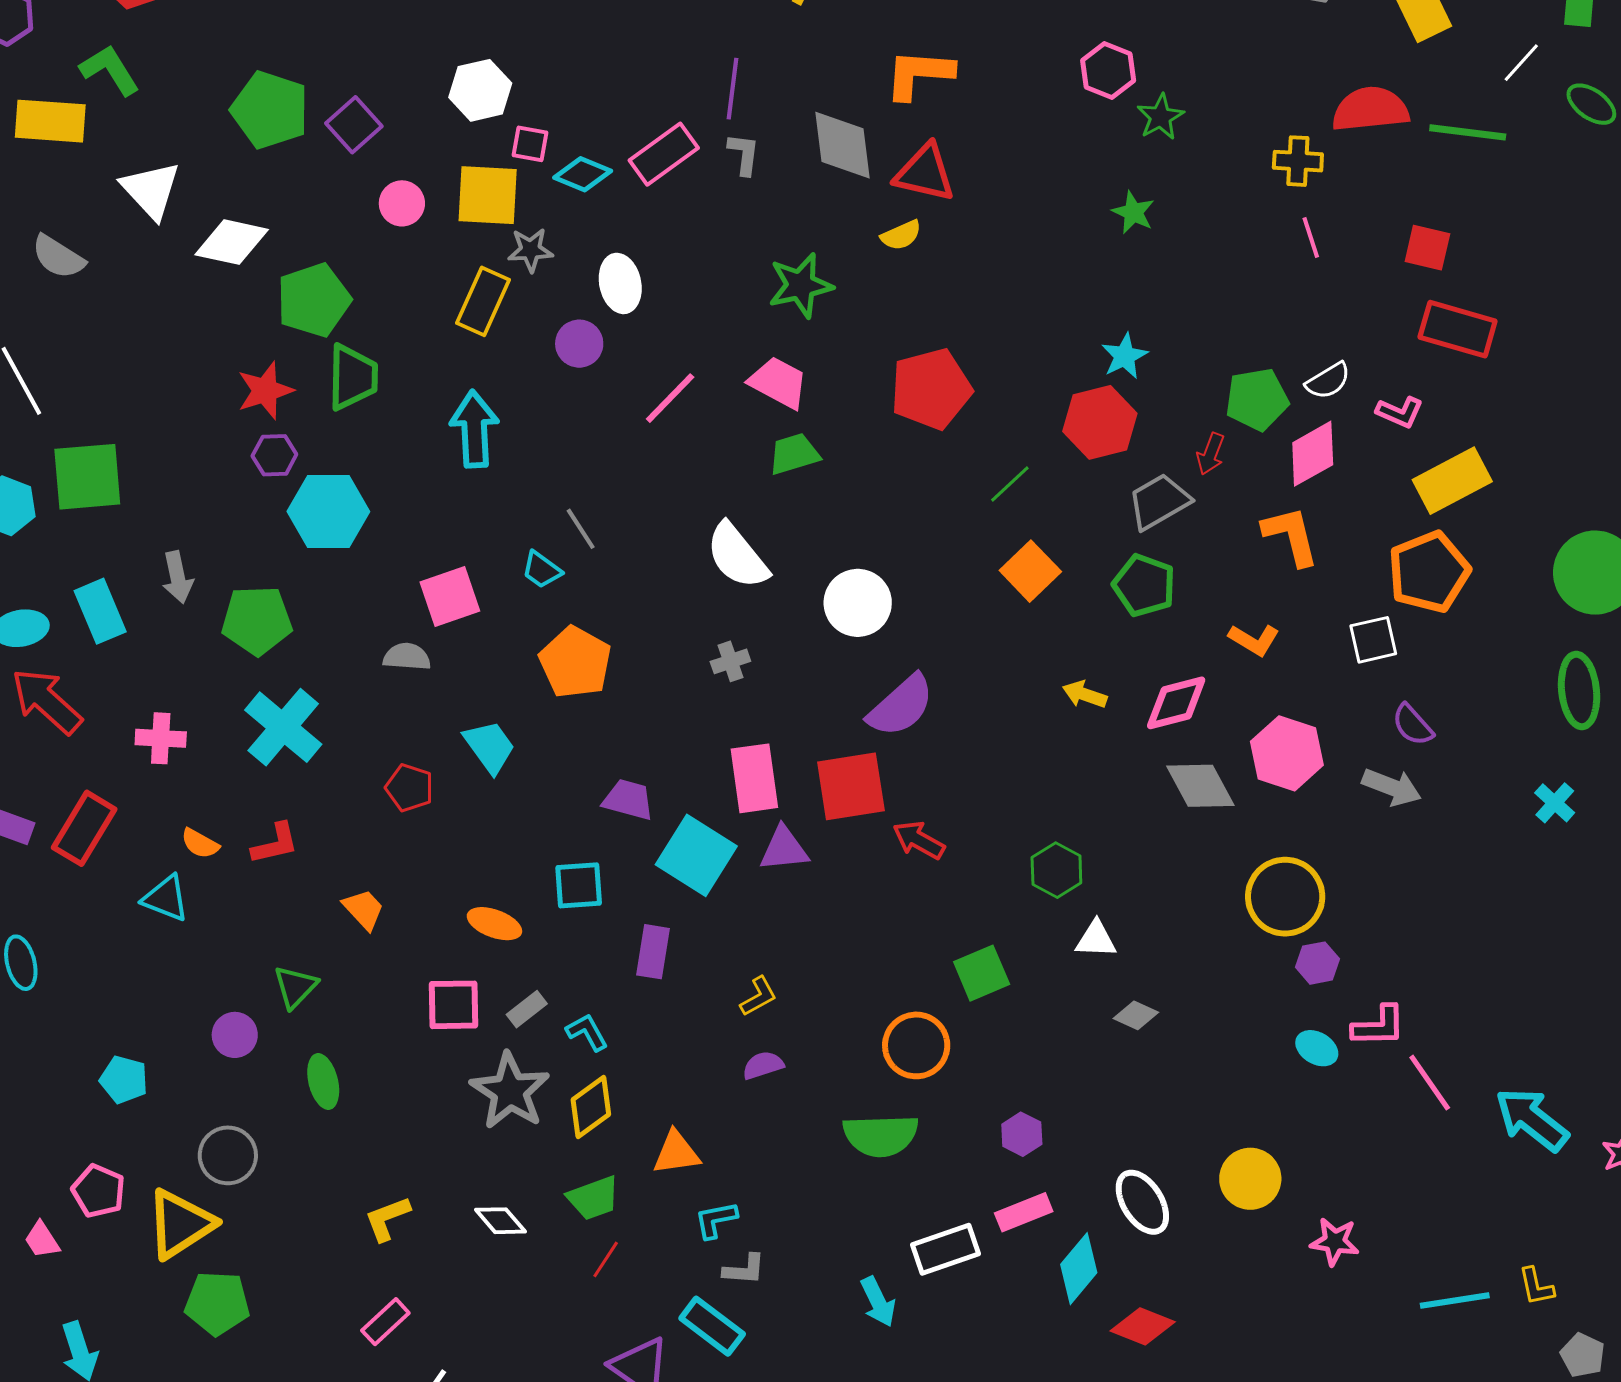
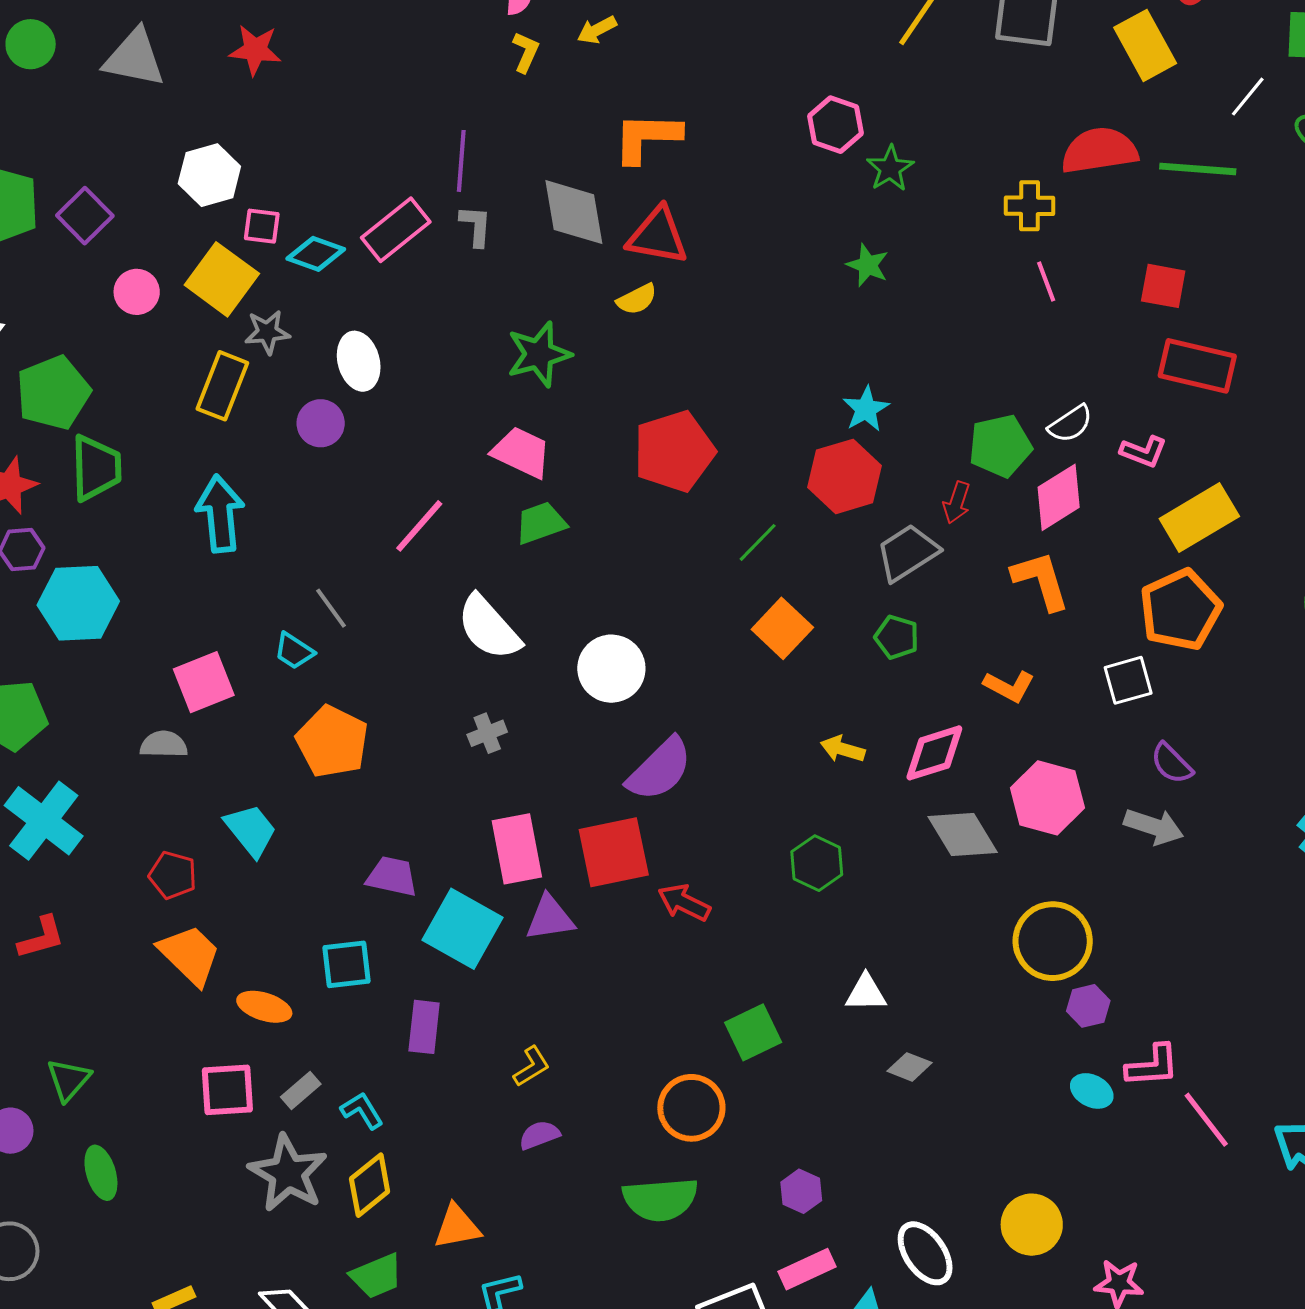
yellow square: (488, 195) -> (222, 279), turned 36
pink line: (670, 398) -> (419, 526), moved
green pentagon: (1144, 585) -> (897, 637), size x0.7
green hexagon: (1056, 870) -> (817, 863), moved
orange trapezoid: (364, 909) -> (190, 955), moved, size x1.5

